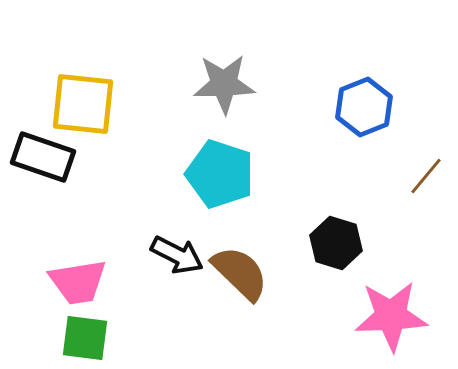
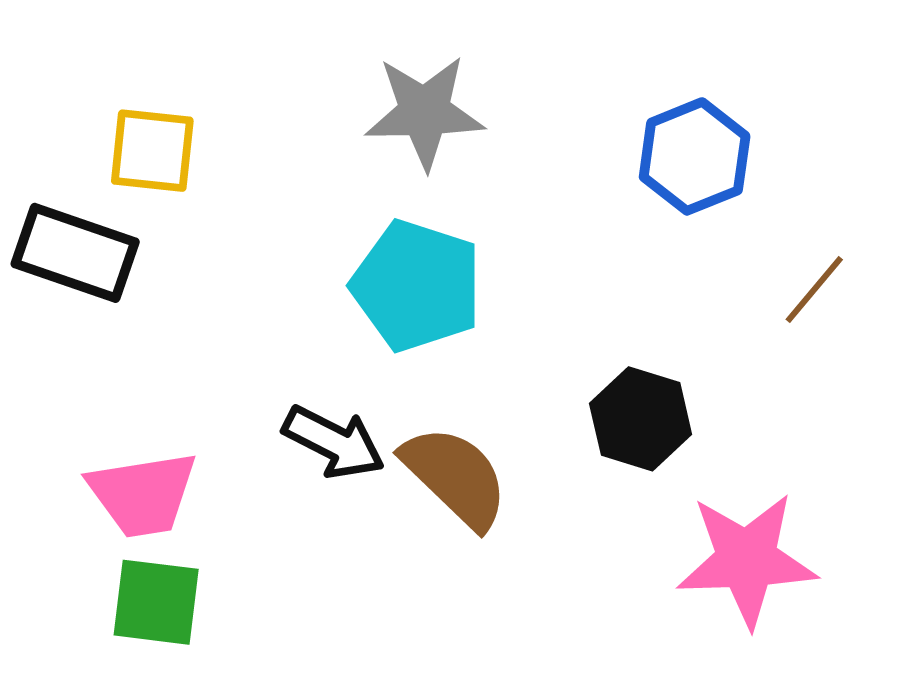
yellow square: (83, 104) -> (152, 151), size x0.7

